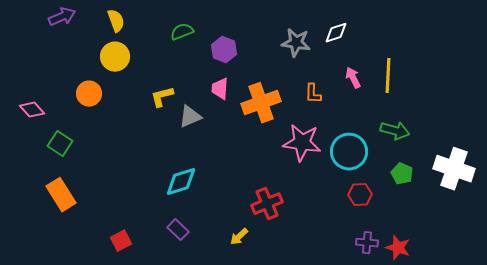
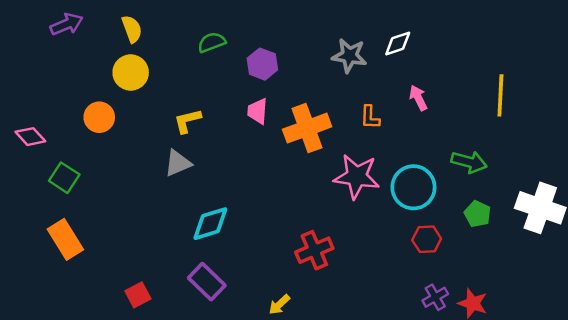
yellow line: (388, 76) -> (500, 95), moved
gray triangle: (190, 117) -> (178, 163), moved
purple rectangle: (178, 230) -> (207, 282), size x1.4
yellow arrow: (239, 237) -> (279, 305), moved
purple cross: (367, 243) -> (435, 297), turned -35

